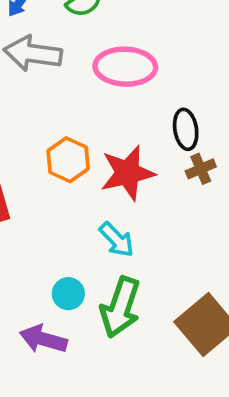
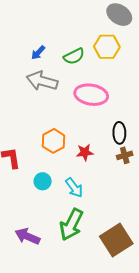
red star: (128, 173) -> (85, 152), size x0.6
cyan circle: (68, 294) -> (43, 181), moved

